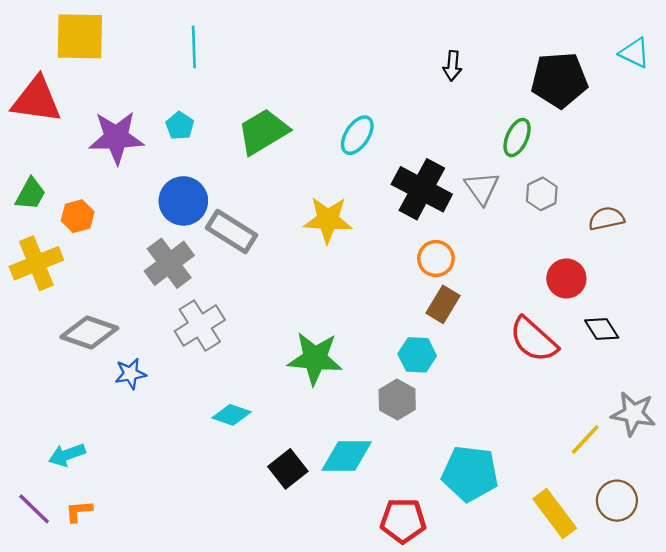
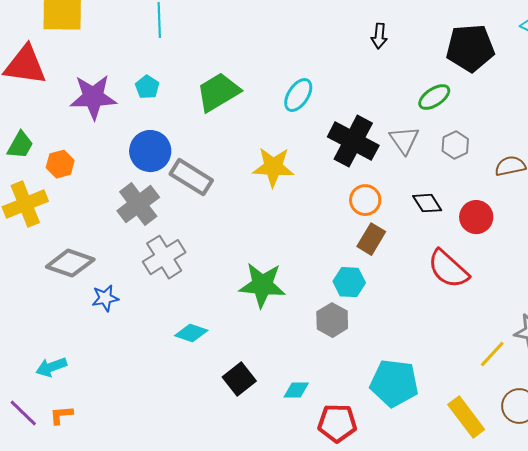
green ellipse: (517, 137) -> (434, 97), turned 32
black diamond: (602, 329) -> (427, 203), moved
cyan diamond: (347, 456) -> (296, 390), moved, size x0.6

